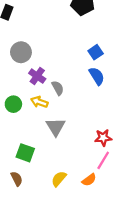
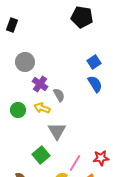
red star: (103, 138) -> (101, 158), moved
green square: (25, 153) -> (41, 155), moved, turned 30
pink line: (103, 160) -> (75, 163), moved

